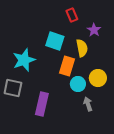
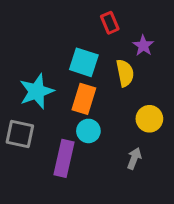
orange rectangle: (67, 66) -> (84, 99), moved
cyan circle: (78, 84) -> (88, 131), moved
gray arrow: (88, 104) -> (134, 158), turned 40

